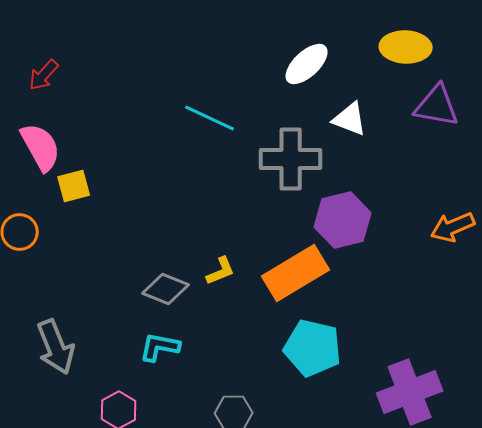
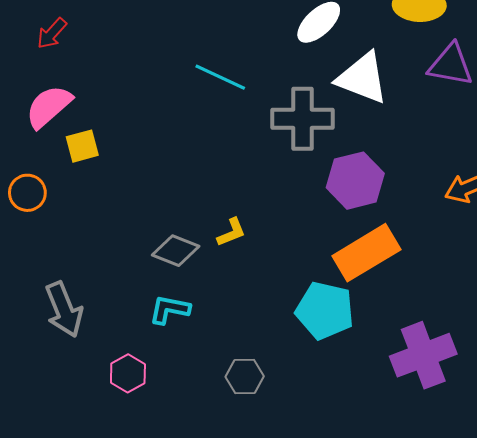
white triangle: (350, 119) -> (362, 78), size x1.5
pink semicircle: (41, 147) -> (49, 106), turned -102
orange rectangle: (296, 273) -> (366, 253), moved

